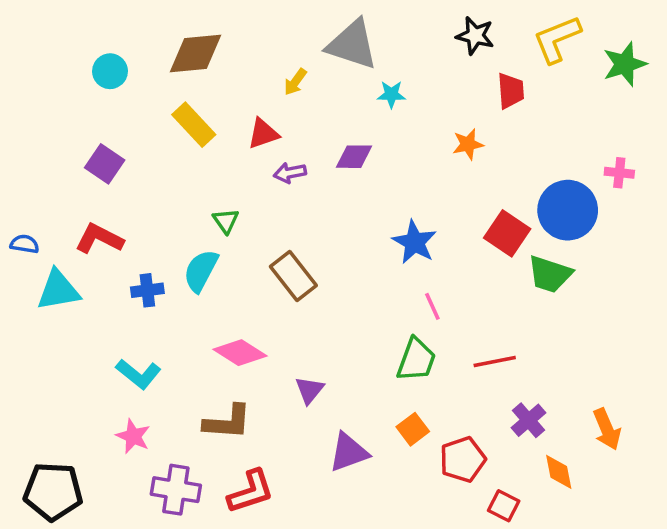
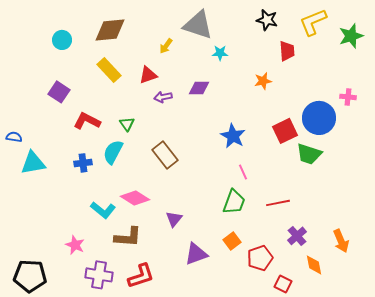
red square: (507, 233) -> (285, 131), turned 30
red L-shape: (99, 239) -> (87, 121), moved
cyan L-shape: (139, 374) -> (103, 210), moved

